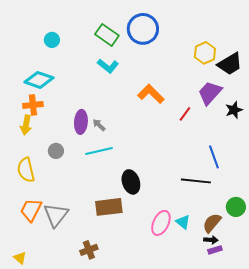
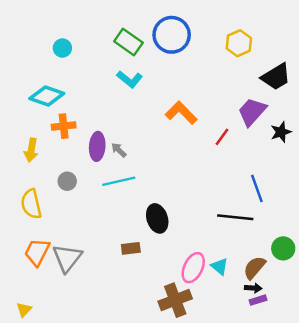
yellow hexagon: (205, 53) -> (239, 43), moved
orange cross: (33, 105) -> (64, 126), moved
brown rectangle: (109, 207) -> (131, 248), size x0.6
brown cross: (89, 250) -> (175, 300), moved, size x1.5
yellow triangle: (20, 258) -> (24, 310), turned 32

